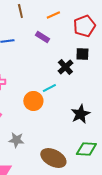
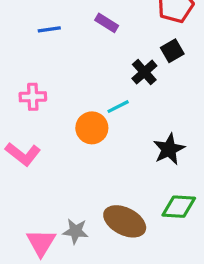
black square: (82, 54) -> (172, 51), turned -32
gray star: (16, 140) -> (75, 231), moved

